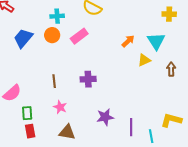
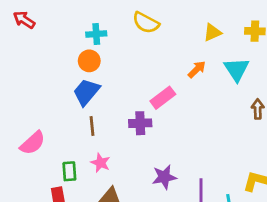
pink rectangle: (79, 36) -> (163, 98), moved
blue trapezoid: (23, 38) -> (86, 92), moved
yellow triangle: (144, 60) -> (212, 33), moved
green rectangle: (27, 113) -> (69, 171), moved

